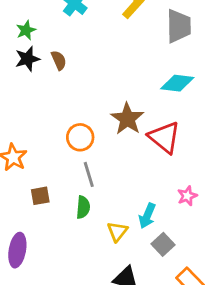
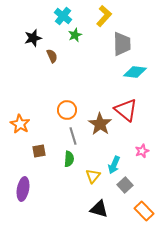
gray trapezoid: (179, 26) -> (122, 44), moved
green star: (26, 30) -> (75, 35), moved
black star: (27, 59) -> (33, 38), moved
brown star: (127, 119) -> (100, 124), moved

